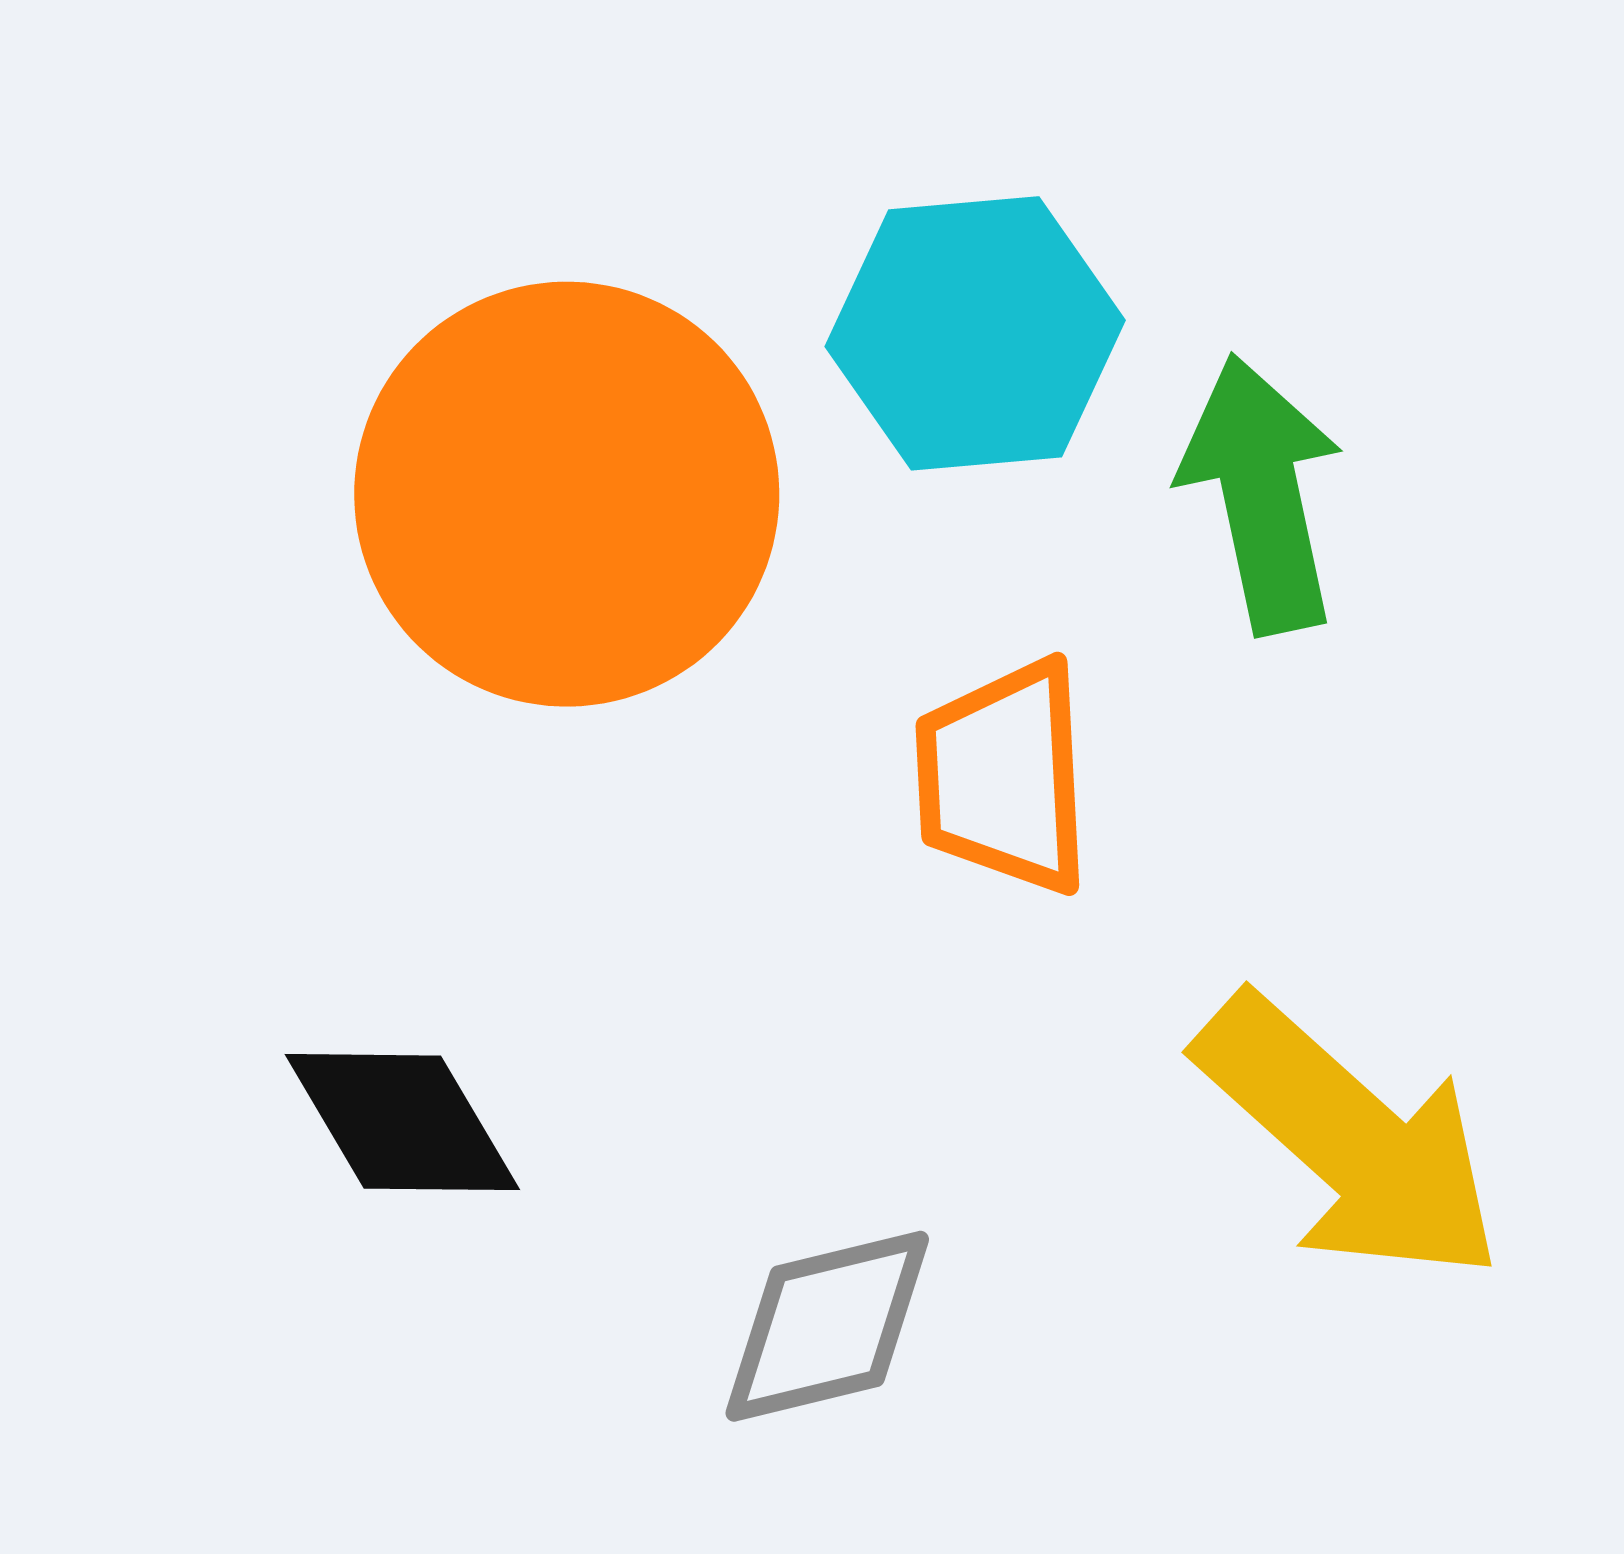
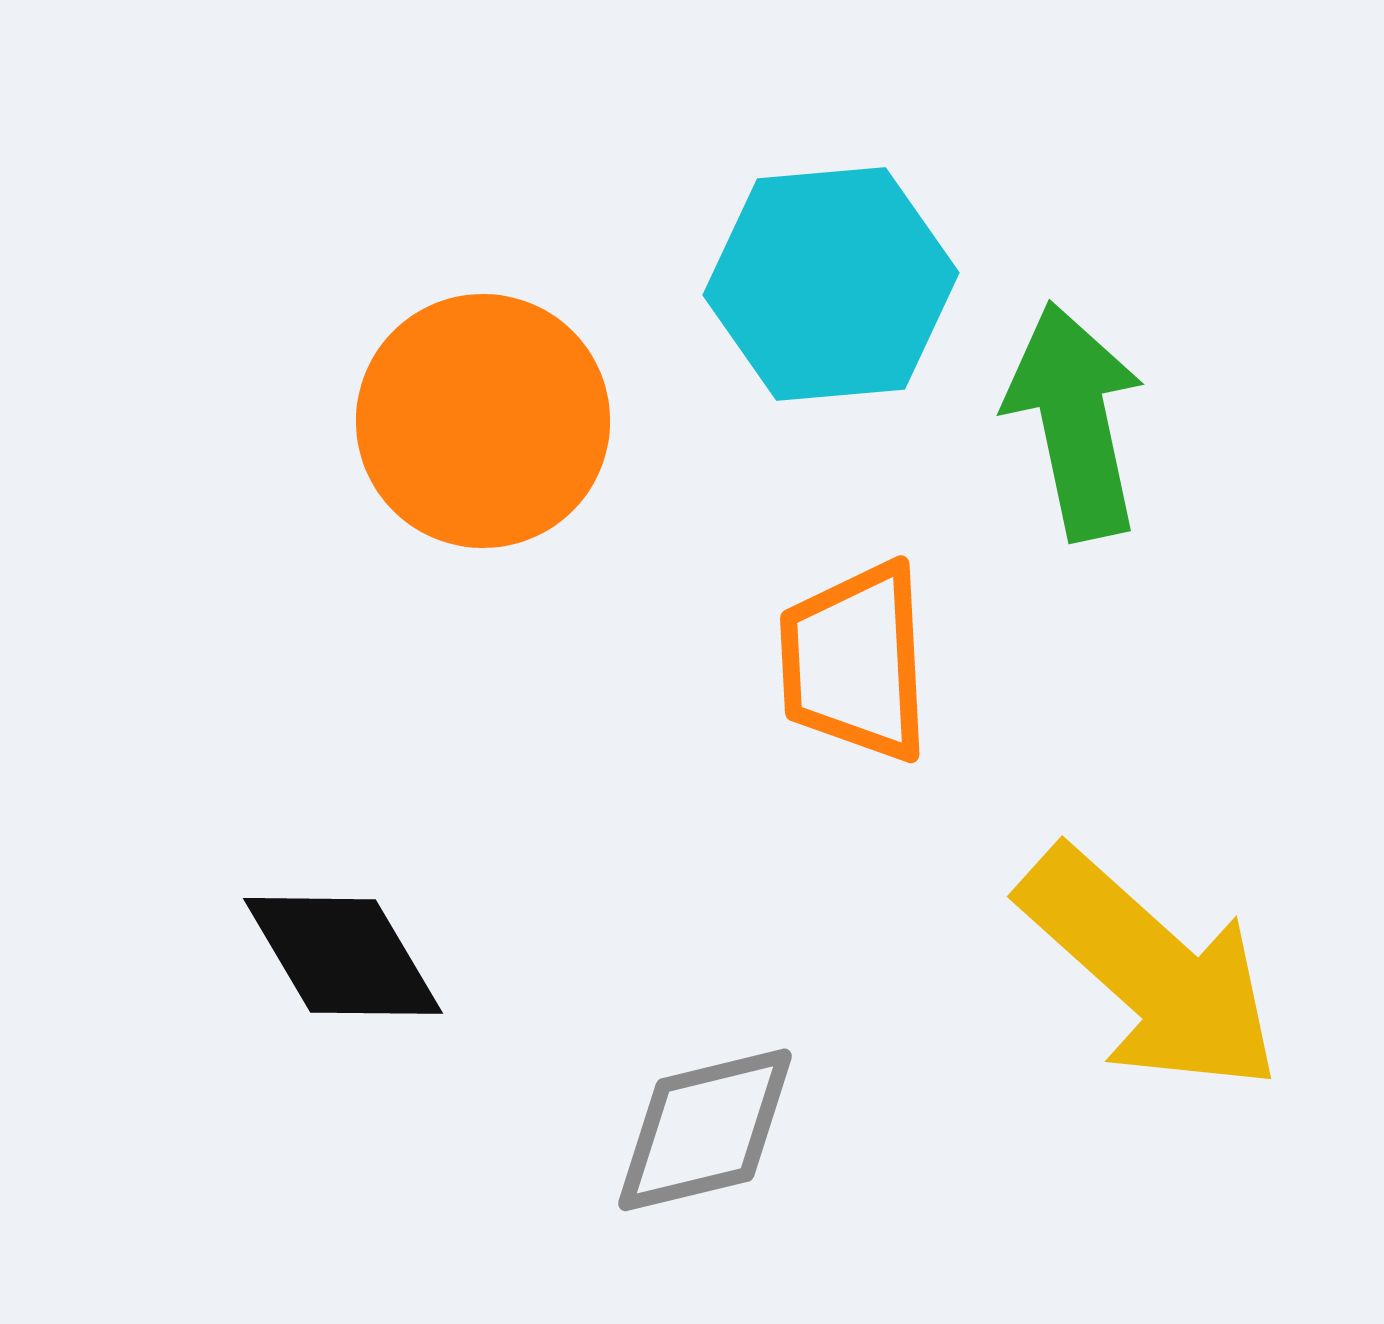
orange circle: (567, 494) -> (483, 421), size x0.7

